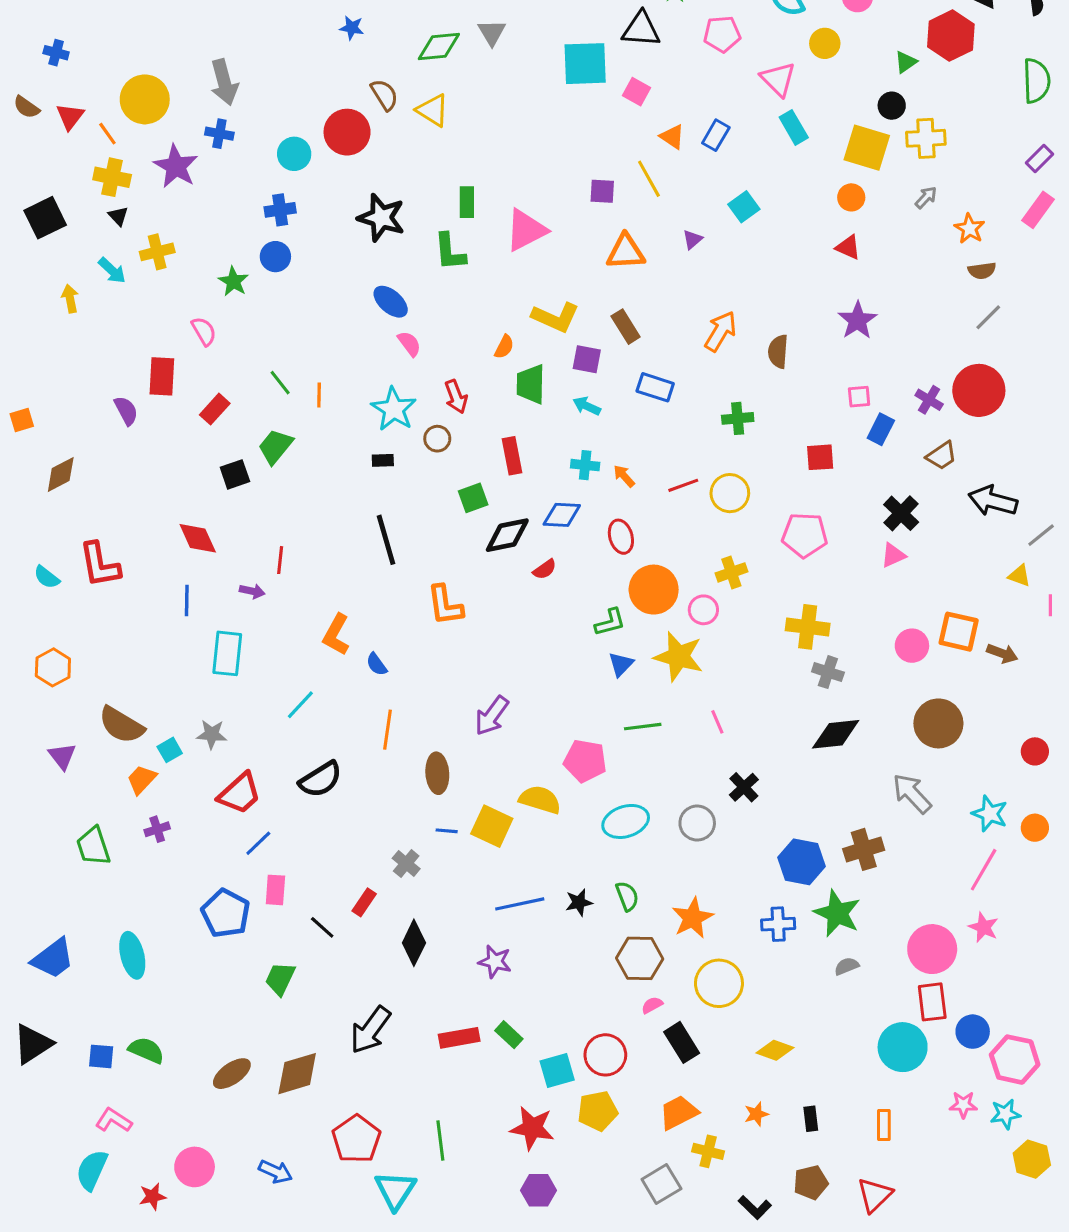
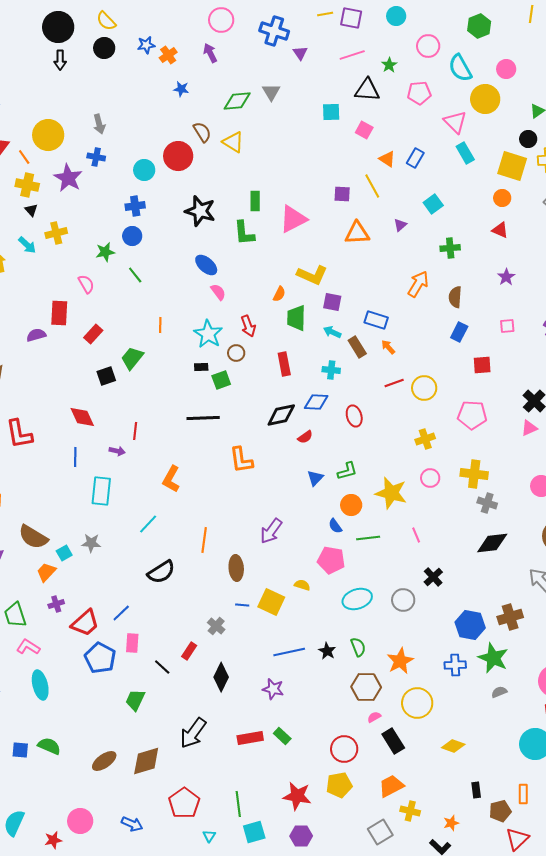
yellow circle: (825, 43) -> (485, 99), size x1.5
cyan square: (585, 64) -> (331, 112), size x0.6
gray arrow: (224, 82) -> (99, 124), size x0.7
green star: (233, 281) -> (105, 252), turned 30
purple star: (857, 320) -> (506, 277), size x0.7
brown rectangle: (626, 327) -> (357, 347), moved
green line: (280, 383) -> (135, 275), moved
purple semicircle: (126, 411) -> (36, 335), turned -78
green cross: (738, 418) -> (450, 248), moved
blue rectangle: (881, 429) -> (459, 332), moved
orange arrow: (624, 476) -> (388, 347), moved
green square: (473, 498) -> (221, 380), moved
black line: (386, 540) -> (203, 418), turned -76
orange circle: (654, 590) -> (351, 505), moved, size x0.7
pink circle: (703, 610) -> (430, 478), moved
blue semicircle: (377, 664) -> (335, 526), moved
blue triangle: (621, 664) -> (315, 478), moved
red trapezoid: (240, 793) -> (85, 623), moved
yellow semicircle: (540, 800) -> (302, 585), size x0.6
black star: (579, 902) -> (327, 651), turned -30
cyan square: (557, 1070) -> (254, 832), moved
orange star: (756, 1114) -> (451, 823), moved
pink L-shape: (114, 1120) -> (28, 647), moved
brown pentagon: (811, 1183) -> (500, 811), moved
cyan triangle: (395, 1190) -> (209, 836), size x0.5

